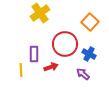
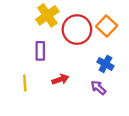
red circle: (65, 44) -> (77, 30), moved
purple rectangle: (34, 54) -> (40, 51), moved

